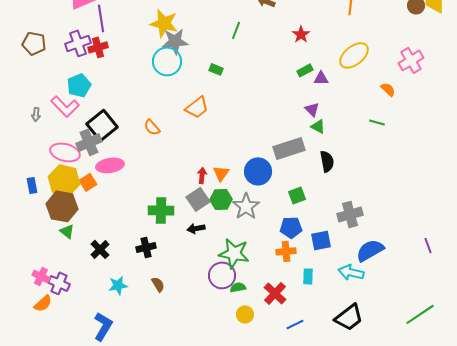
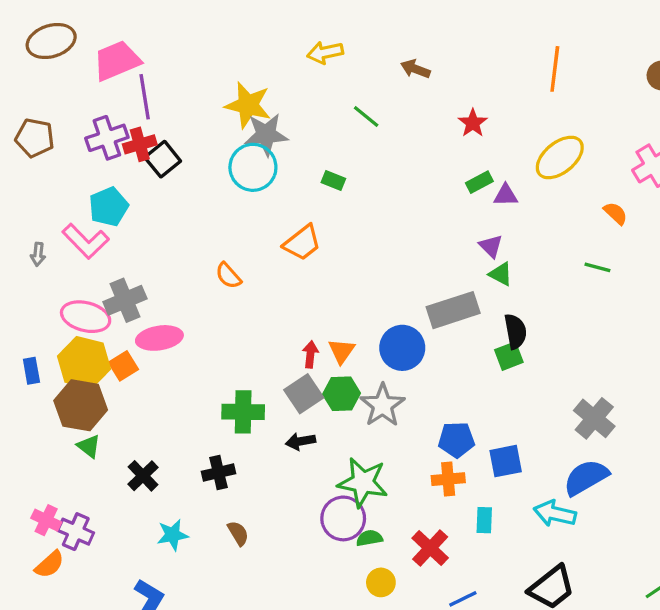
green line: (236, 30) -> (366, 116), turned -72
black square: (102, 125) -> (163, 159), moved, size x0.7
green square: (297, 195) -> (509, 356), moved
gray cross: (350, 214) -> (594, 418), moved, turned -35

